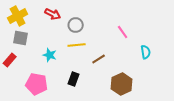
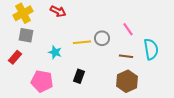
gray circle: (76, 25) -> (102, 38), moved
cyan semicircle: (146, 52) -> (151, 49), size x1.5
brown line: (99, 59) -> (126, 56), moved, turned 40

